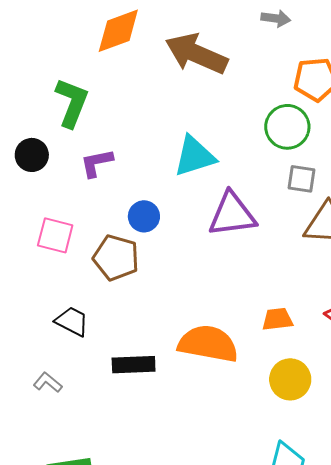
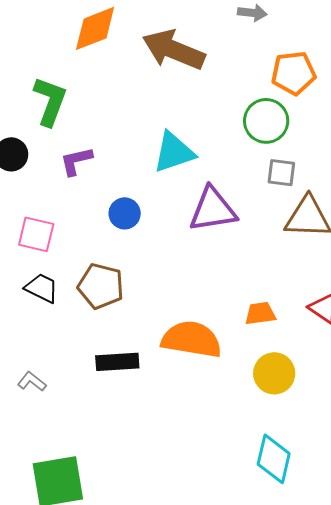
brown pentagon: (116, 258) -> (101, 286), moved
black trapezoid: (72, 321) -> (42, 288), moved

